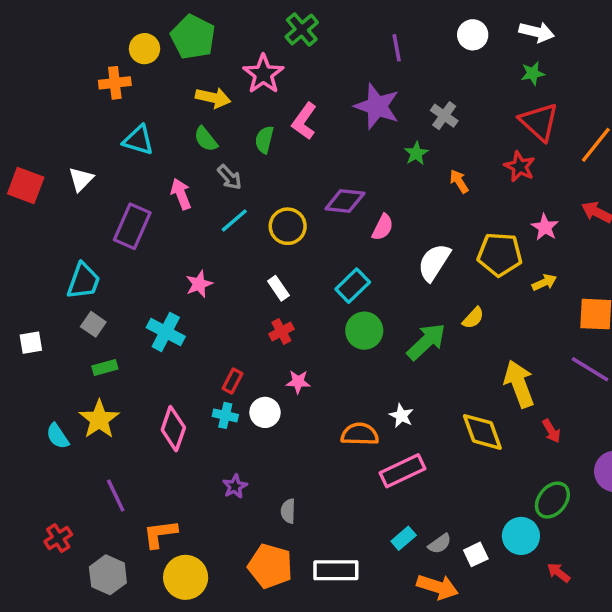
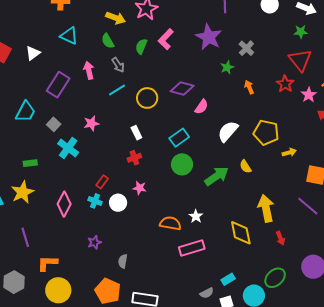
pink star: (545, 227) -> (309, 95), moved
yellow semicircle: (473, 318) -> (245, 167), turned 96
gray square: (93, 324) -> (54, 124), moved
cyan rectangle: (404, 538) -> (228, 279), moved

